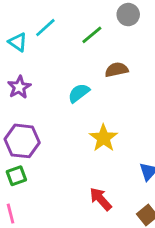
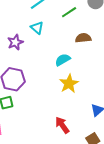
cyan triangle: (18, 42) -> (37, 28), moved
cyan semicircle: (79, 93) -> (63, 60), moved

